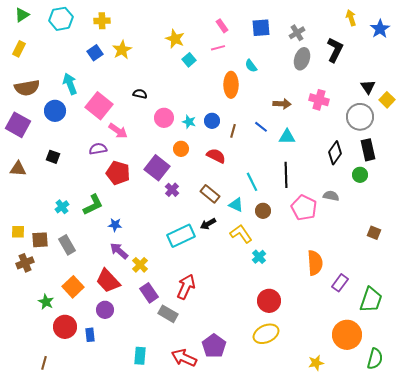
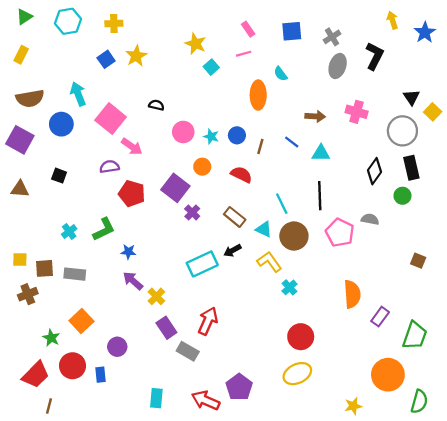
brown circle: (263, 211) -> (294, 236), size x1.6
gray rectangle: (67, 245) -> (75, 274), turned -54
red trapezoid: (108, 281) -> (36, 375), moved, turned -92

